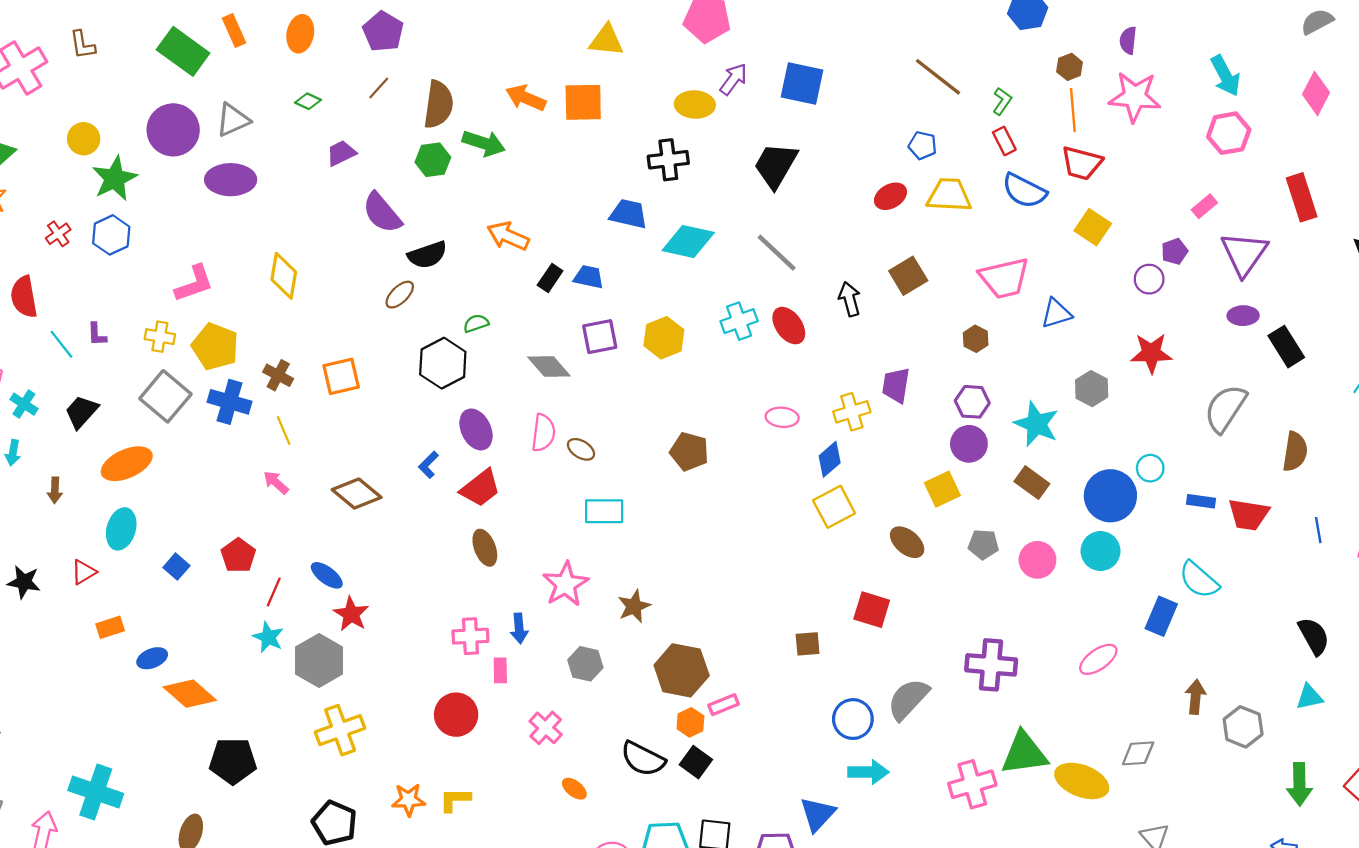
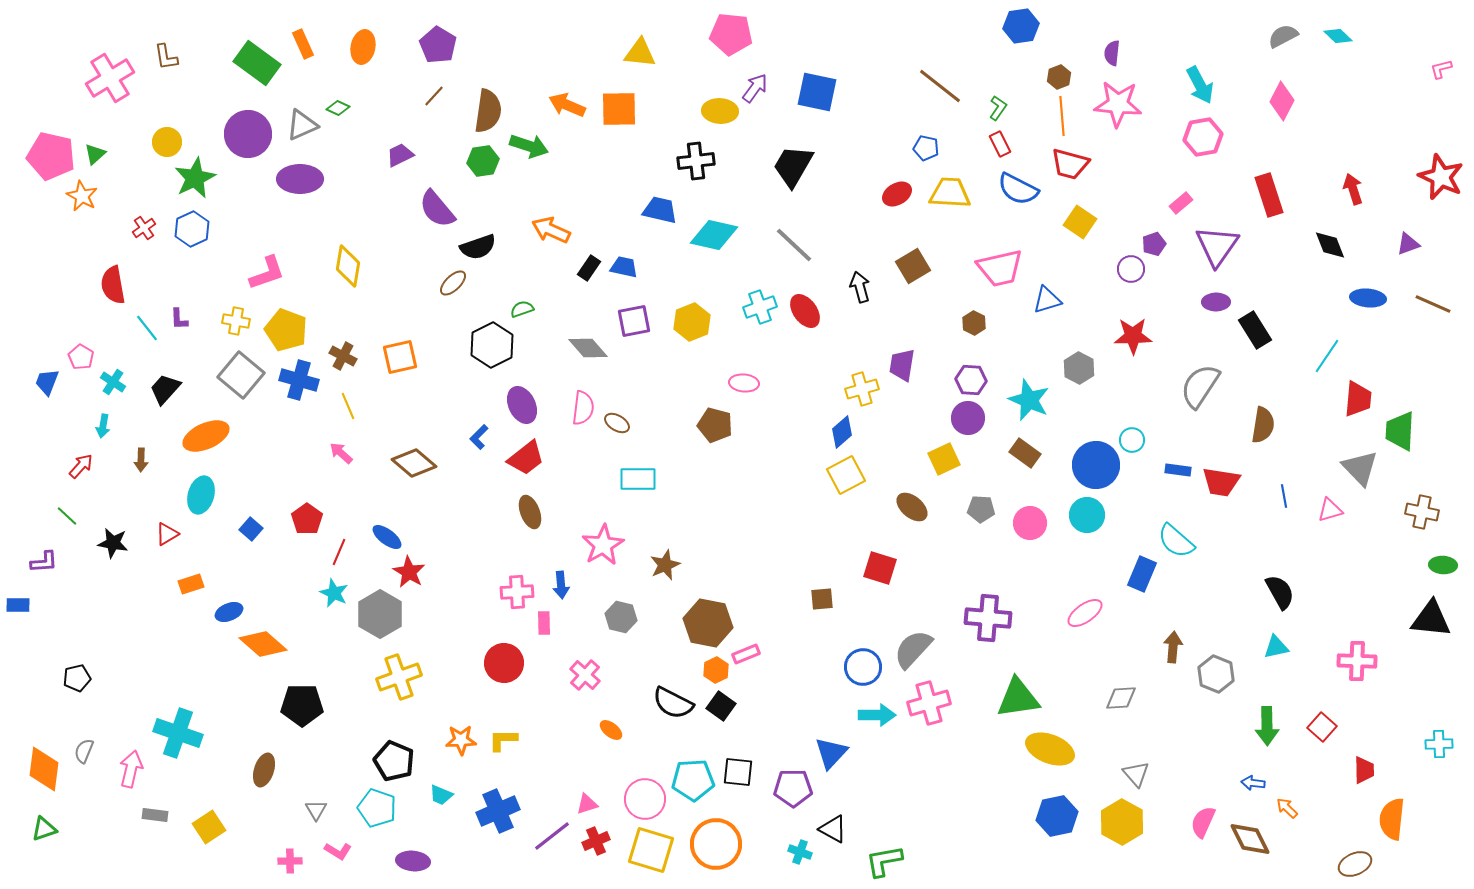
green diamond: (308, 101) -> (338, 108), moved
pink ellipse: (782, 417) -> (744, 383), moved
yellow ellipse: (1082, 781) -> (1050, 749), moved
pink cross: (972, 784) -> (929, 703), moved

